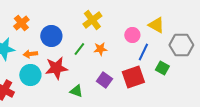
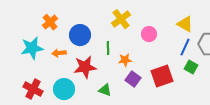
pink circle: (132, 35) -> (149, 34), moved
green line: (79, 49) -> (108, 48), turned -40
orange star: (100, 49) -> (125, 60), moved
blue line: (143, 52) -> (185, 47), moved
cyan circle: (30, 75) -> (64, 89), moved

